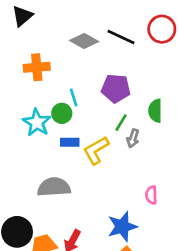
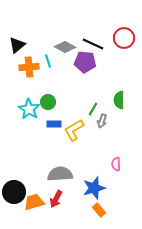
black triangle: (22, 16) -> (17, 45), moved
purple pentagon: (116, 88) -> (85, 62), moved
cyan line: (74, 98) -> (48, 61), moved
gray semicircle: (54, 187) -> (60, 174), moved

